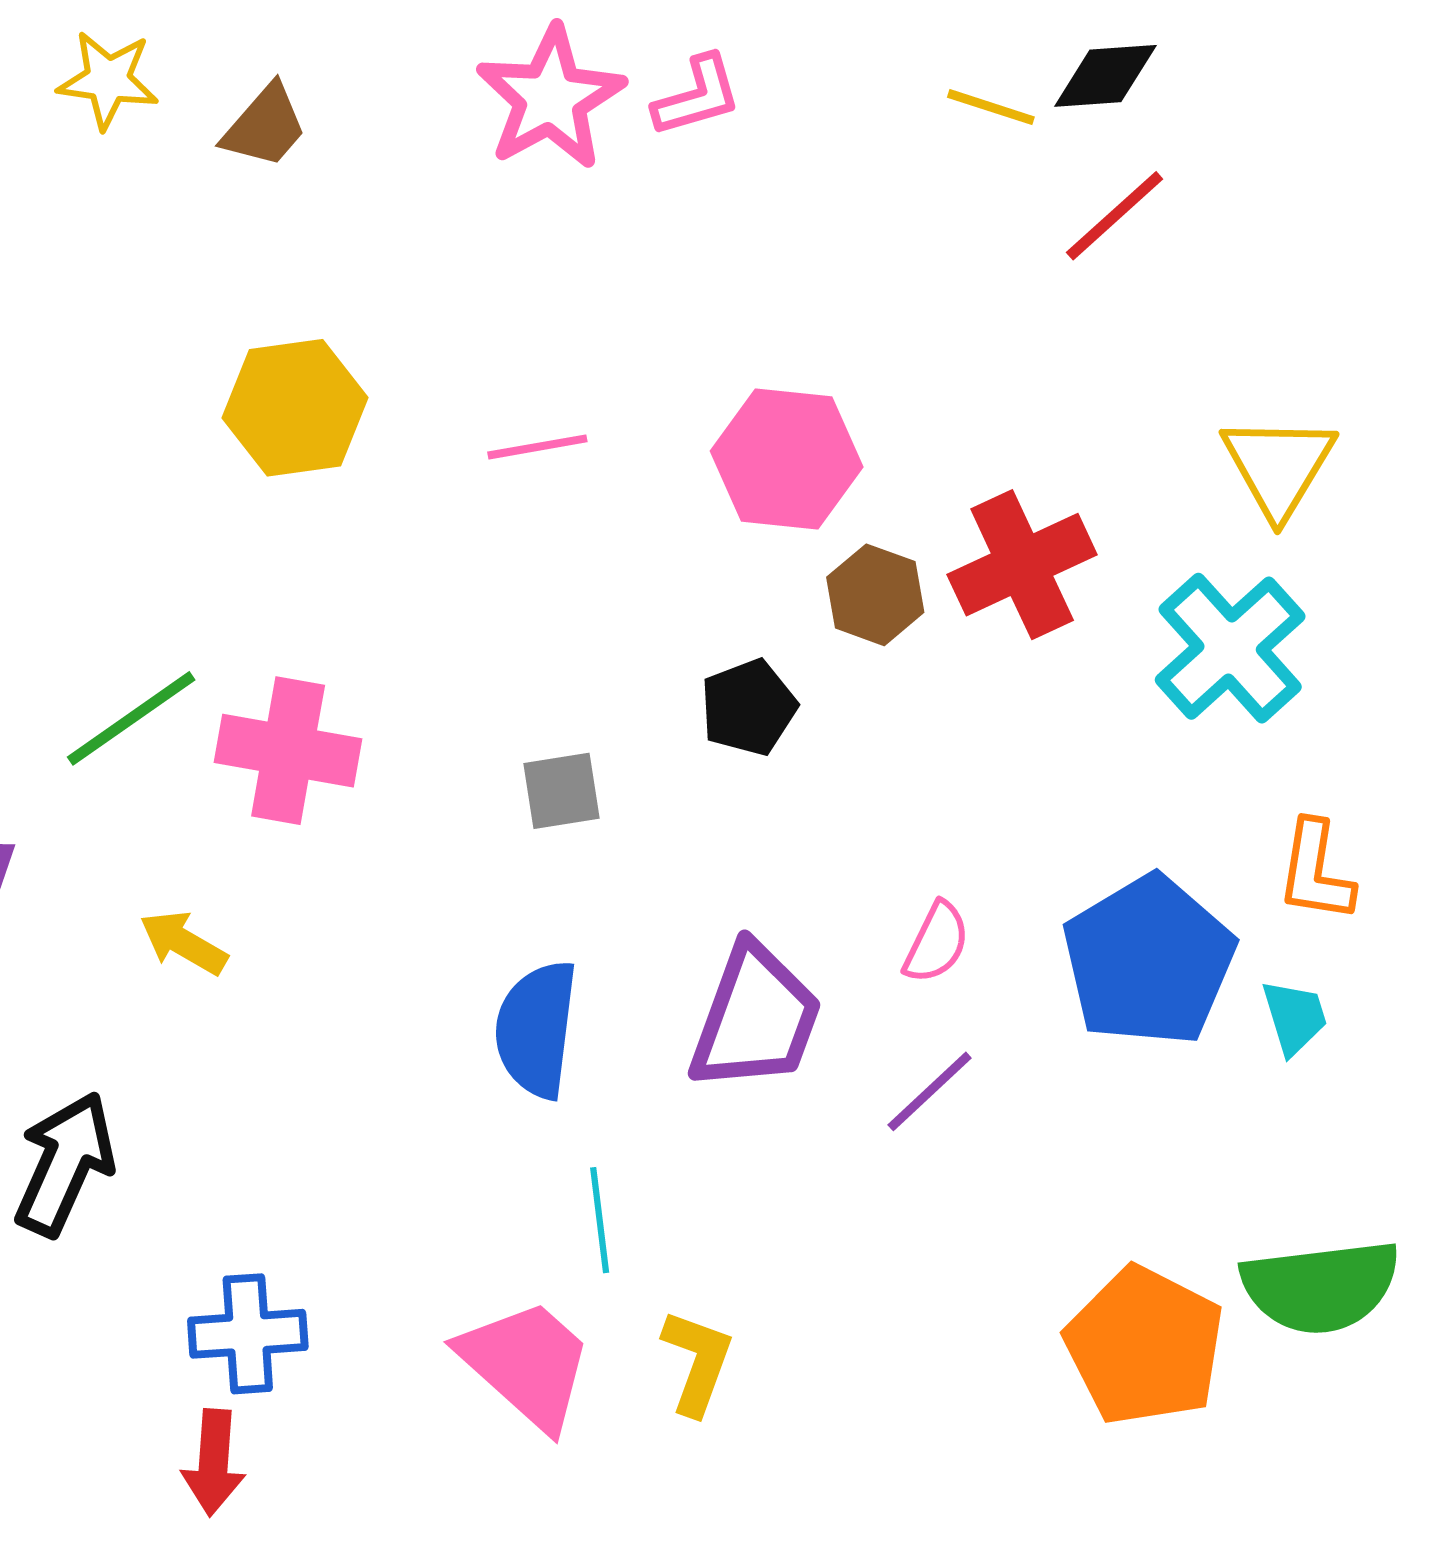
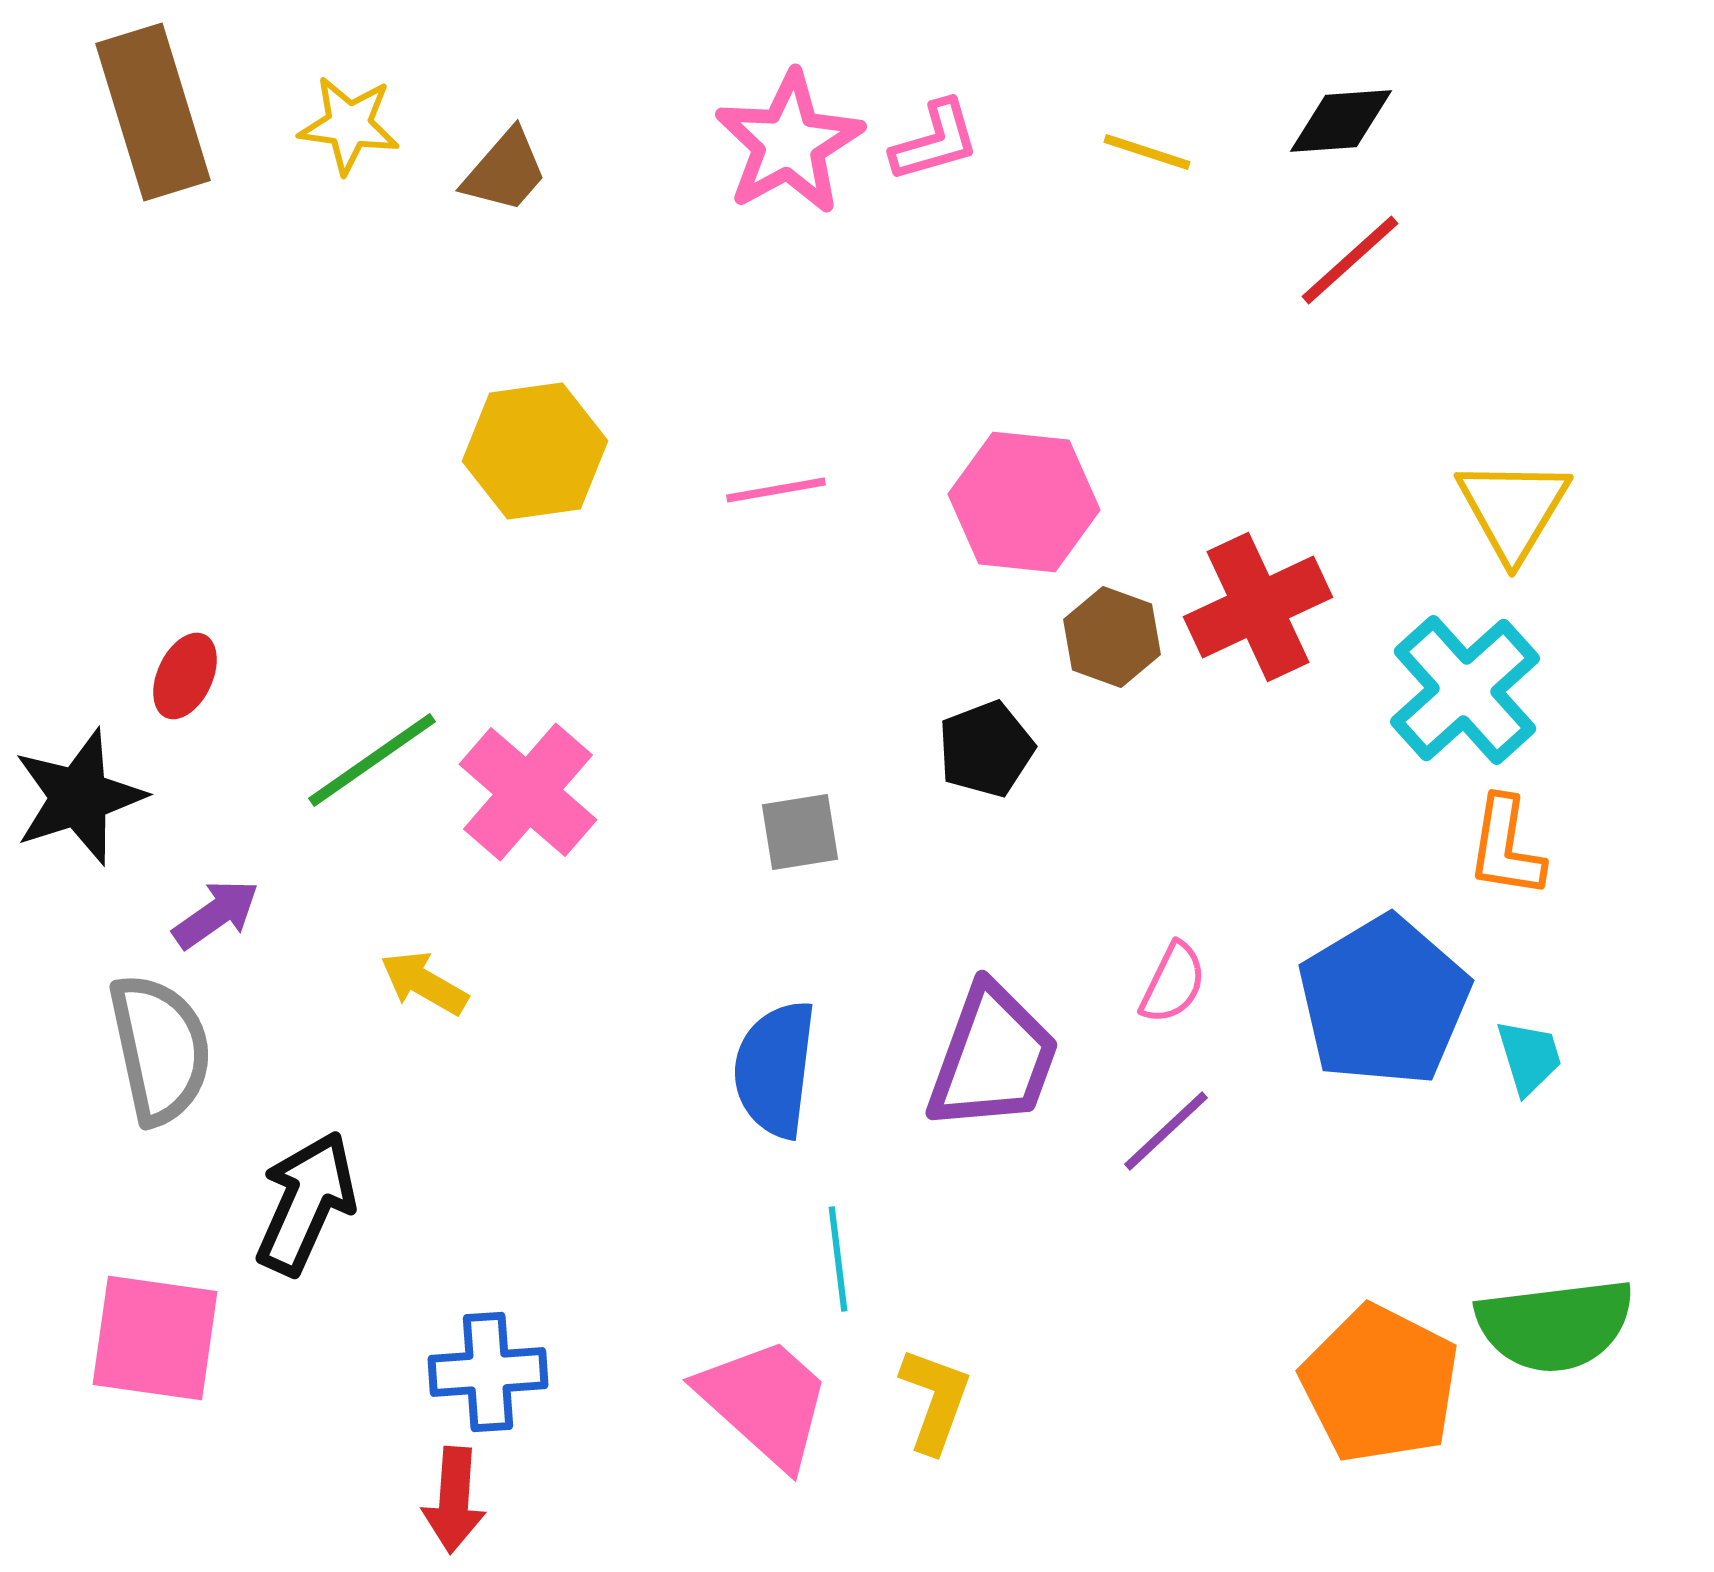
yellow line: (991, 107) -> (1147, 152), moved
pink cross: (288, 751) -> (528, 792), turned 31
orange L-shape: (1316, 871) -> (1506, 847), moved

